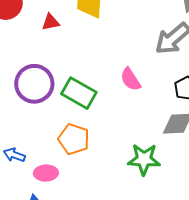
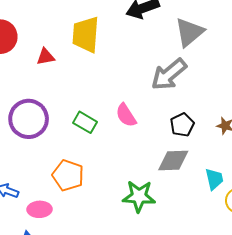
green rectangle: (79, 93) -> (85, 122), moved, size x0.7

